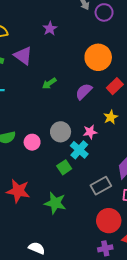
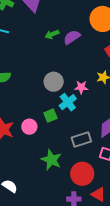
purple semicircle: (84, 91) -> (72, 37), moved
pink circle: (32, 142) -> (29, 127), moved
green star: (55, 203) -> (51, 160), moved

